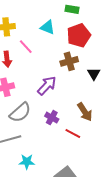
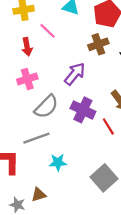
purple cross: (52, 118) -> (83, 110), size x1.5
red line: (73, 133) -> (108, 126), turned 35

